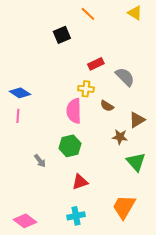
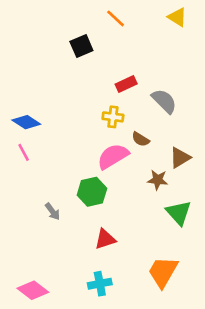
pink semicircle: (74, 111) -> (113, 156), moved, turned 60
pink line: (18, 116) -> (24, 152), turned -32

